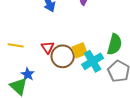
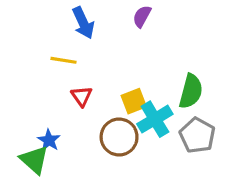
yellow line: (16, 45) -> (64, 60), moved
brown circle: (63, 56) -> (119, 137), moved

